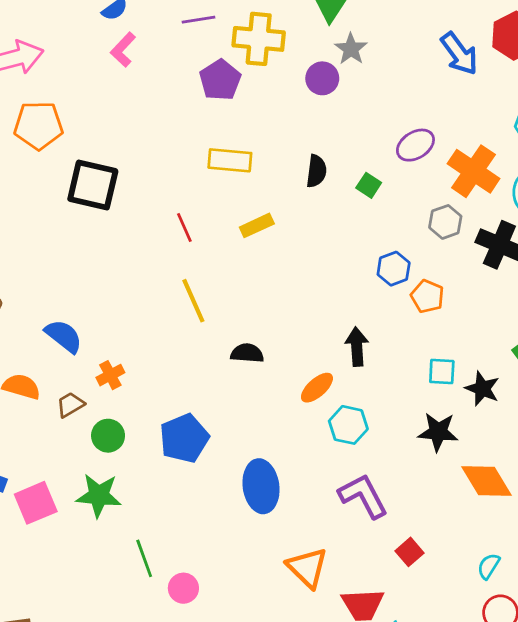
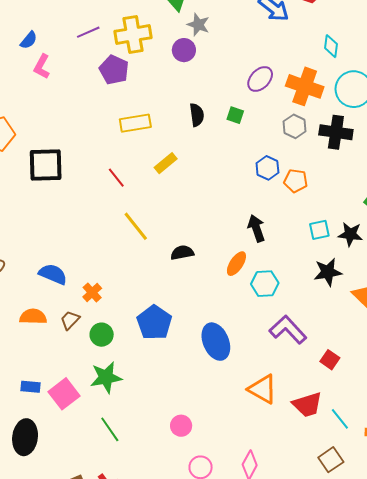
green line: (144, 558) -> (110, 429), moved

